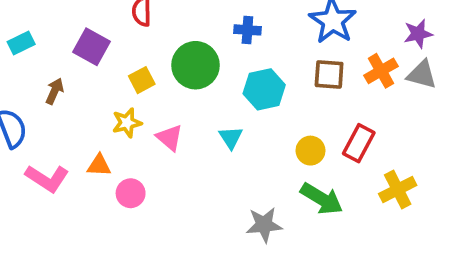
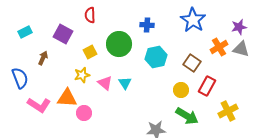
brown square: (329, 75) -> (192, 63), moved, turned 30
cyan triangle: (231, 138) -> (125, 83), moved
orange triangle: (99, 165) -> (67, 98), size x1.5

